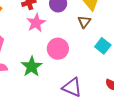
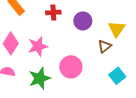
pink star: (36, 23) -> (38, 46), moved

